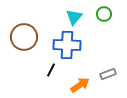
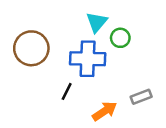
green circle: (104, 14) -> (120, 38), moved

